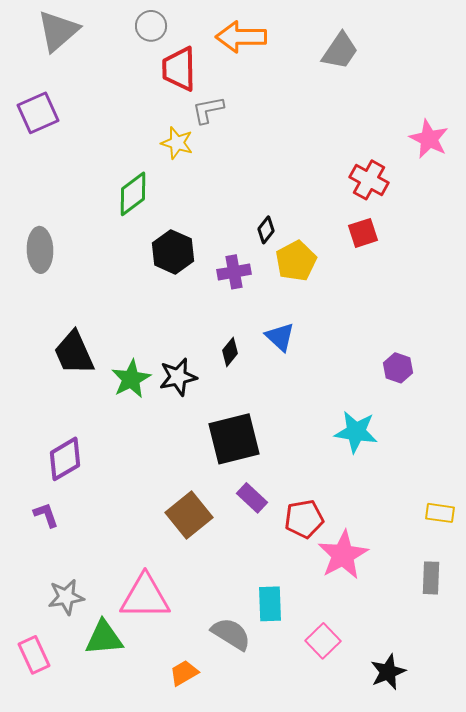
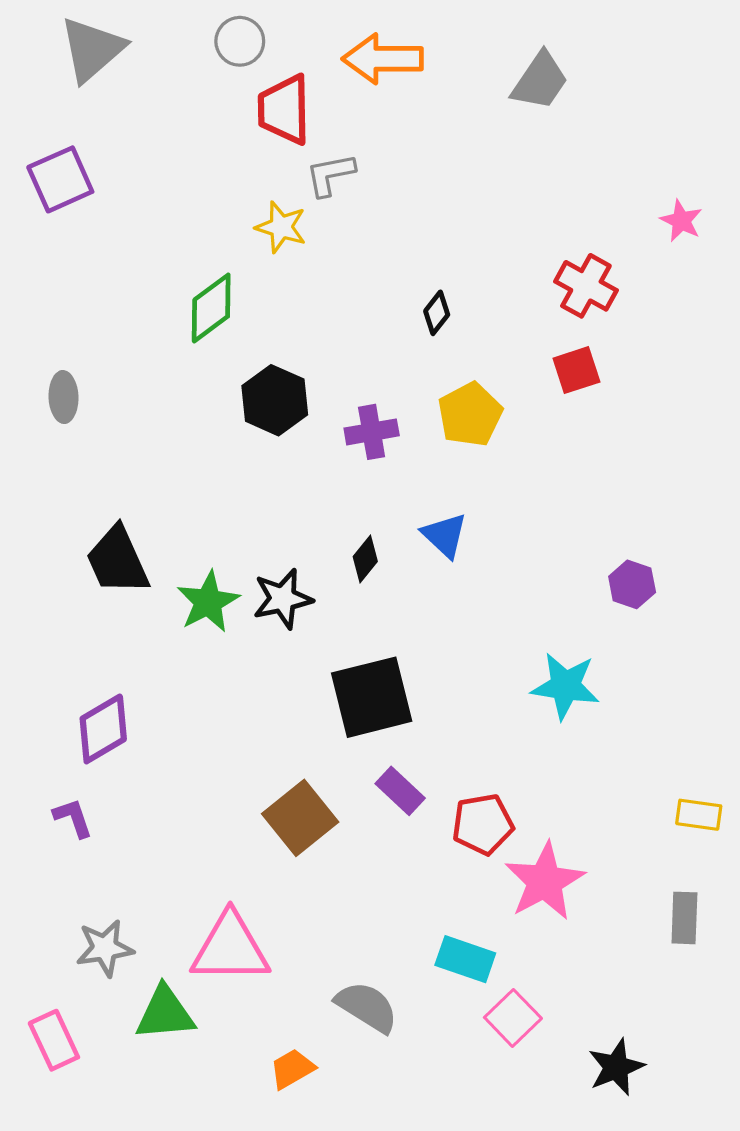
pink star: (429, 139) -> (681, 221), size x0.7
black diamond: (266, 230) -> (437, 313), moved
gray ellipse: (40, 250) -> (63, 397), size x0.7
cyan rectangle: (270, 604) -> (465, 959), moved, turned -69

